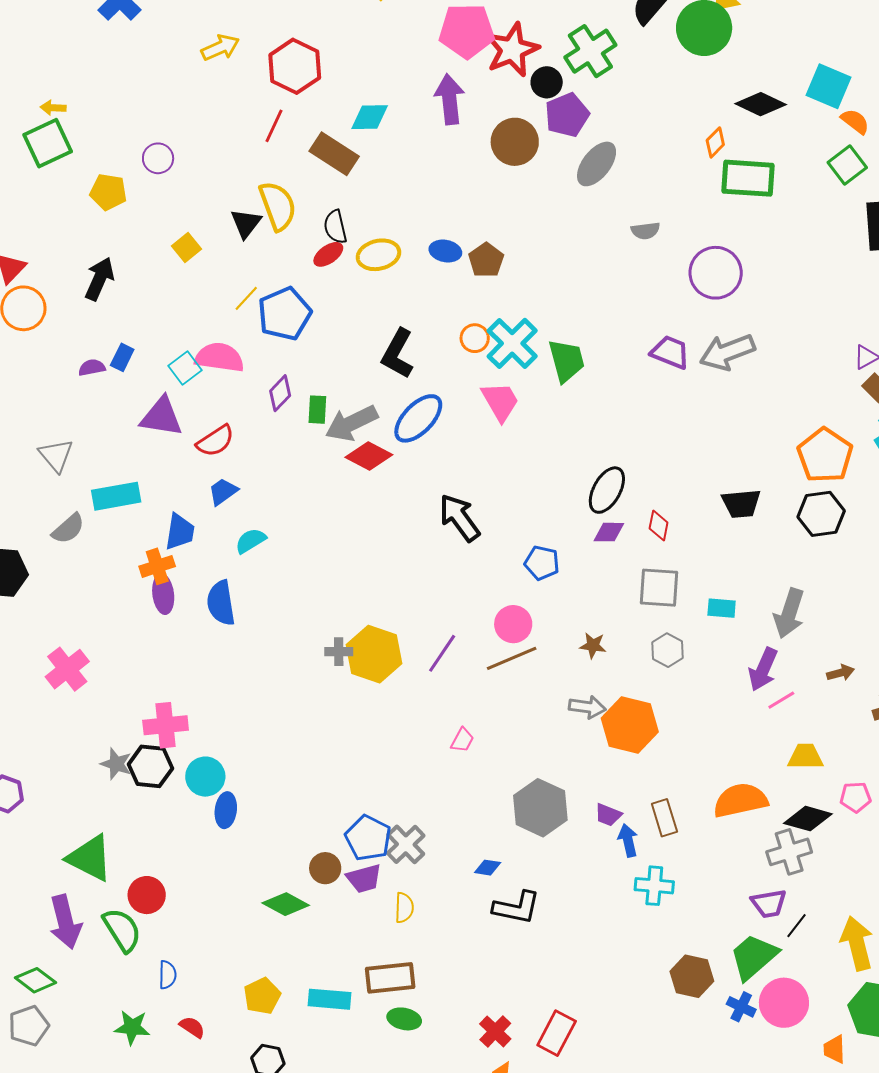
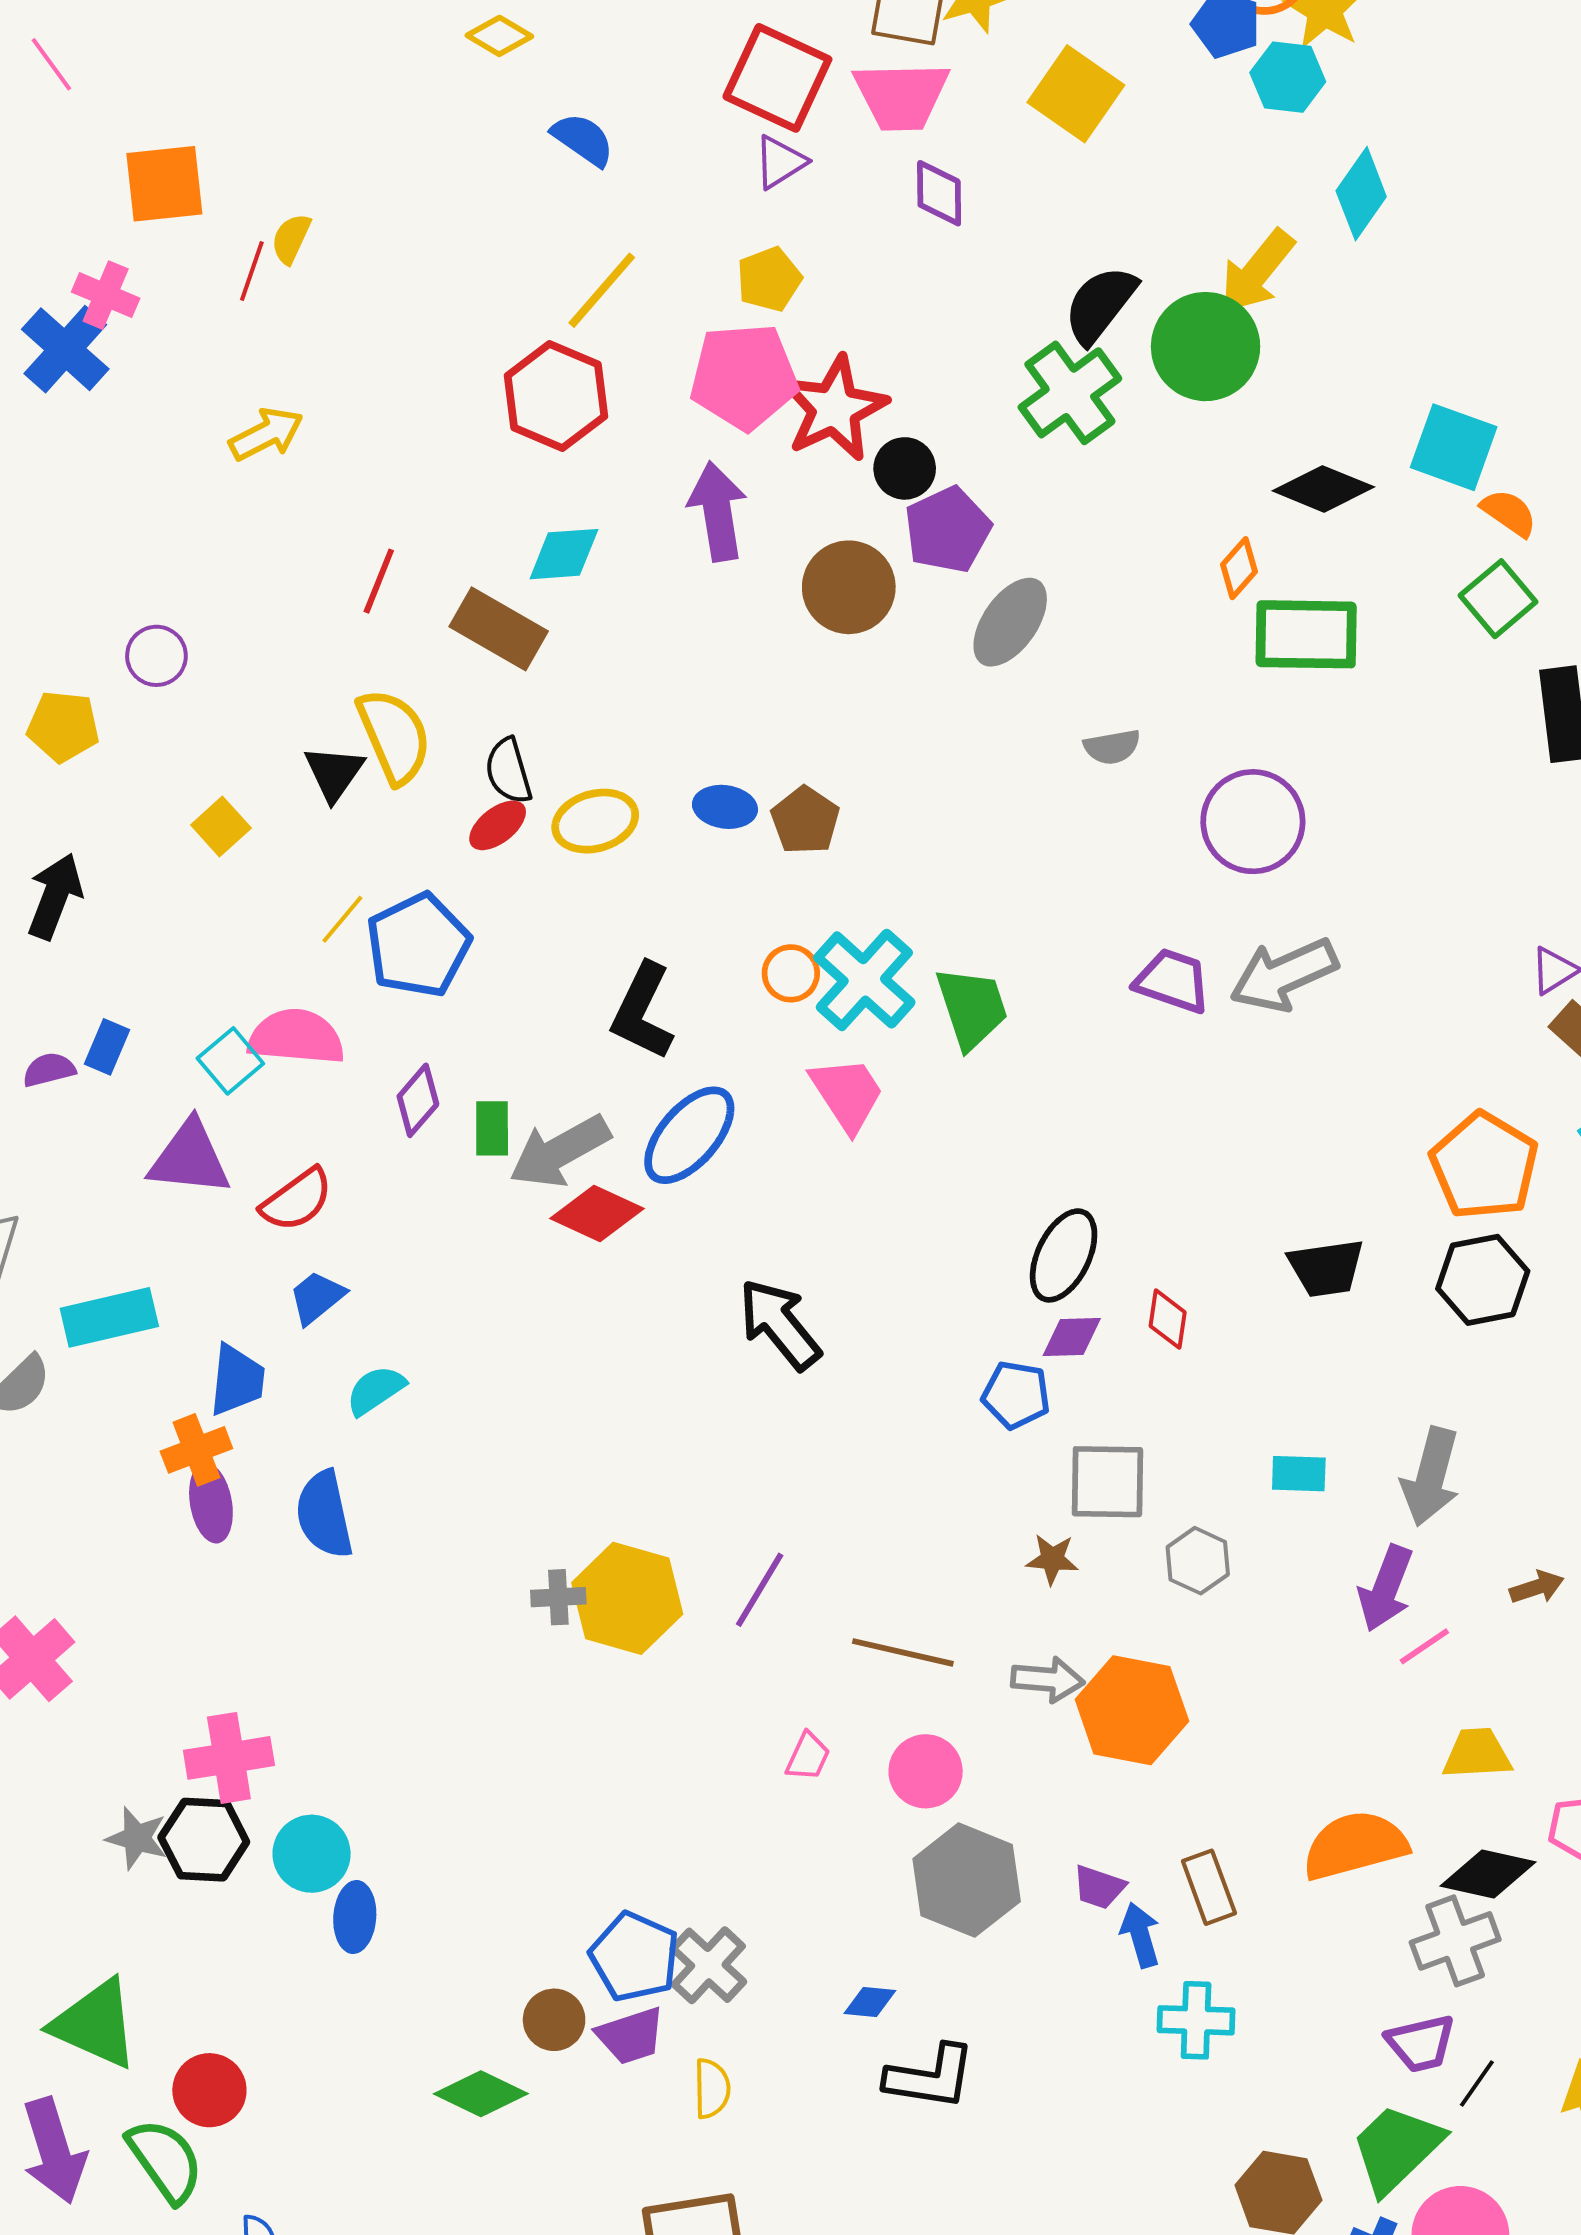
green cross: (590, 51) -> (1070, 393), moved
red hexagon: (295, 66) -> (556, 396), moved
blue pentagon: (542, 563) -> (1016, 1395), moved
gray square: (659, 588) -> (1107, 1482), moved
pink circle: (513, 624) -> (926, 1771), moved
brown line: (512, 658) -> (903, 1652), moved, turned 39

